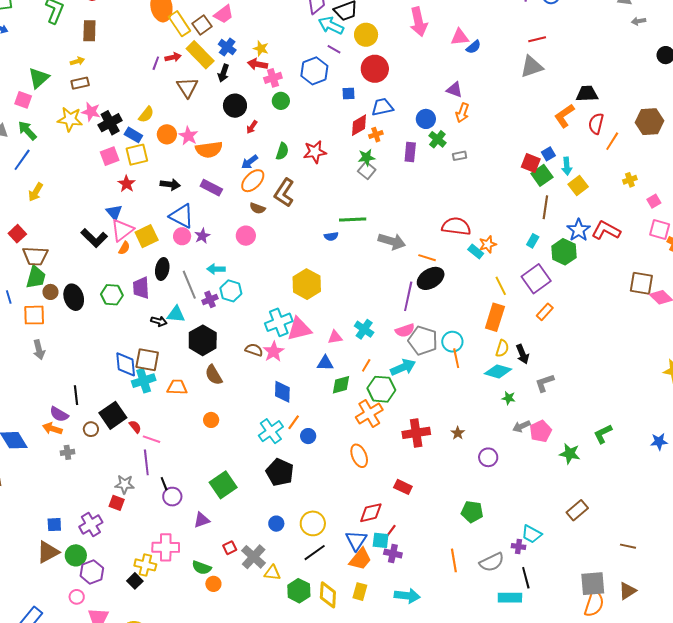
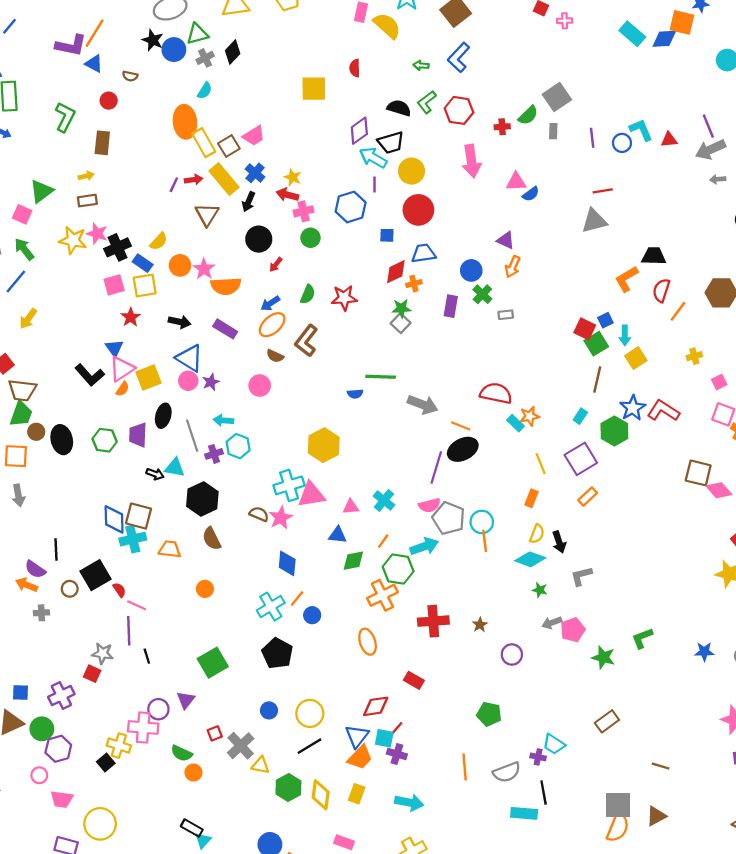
purple line: (334, 49) -> (374, 185), turned 56
orange rectangle: (495, 317) -> (531, 498), size x0.6
purple circle: (172, 497) -> (158, 709), moved
purple triangle: (202, 520) -> (186, 700), turned -36

